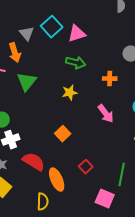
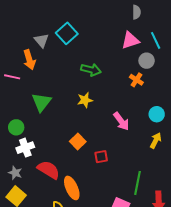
pink triangle: (77, 34) -> (130, 40), moved
orange cross: (110, 79) -> (136, 80), moved, turned 32
green triangle: (27, 82) -> (41, 102), moved
red square: (86, 167) -> (101, 157), moved, turned 32

